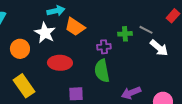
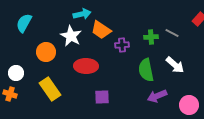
purple cross: (104, 47) -> (122, 45), moved
white arrow: (159, 48) -> (175, 65), moved
green semicircle: (102, 71) -> (146, 70), moved

